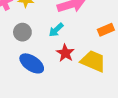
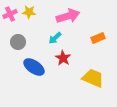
gray circle: (22, 32) -> (18, 42), moved
yellow trapezoid: (93, 61) -> (93, 78), moved

